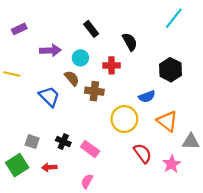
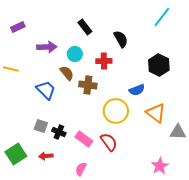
gray square: (32, 142) -> (41, 126), moved
red semicircle: (143, 153) -> (109, 142), moved
pink star: (172, 164) -> (160, 166), moved

